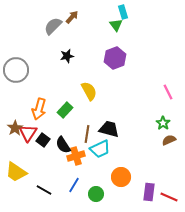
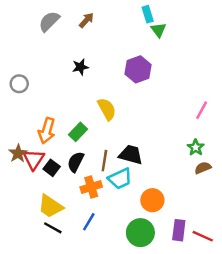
green triangle: (116, 25) -> (158, 30), moved
gray semicircle: (53, 26) -> (49, 21), moved
gray circle: (16, 70) -> (19, 84), size x0.6
pink line: (168, 92) -> (202, 110), turned 56
black semicircle: (63, 145) -> (76, 162), moved, turned 60
yellow trapezoid: (16, 172) -> (50, 206), moved
orange circle: (121, 177) -> (152, 200), moved
green circle: (96, 194) -> (140, 233), moved, size x1.5

